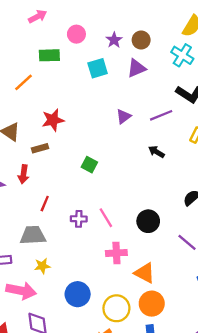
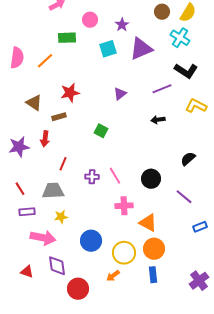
brown circle: (141, 40) -> (162, 12), moved
purple triangle: (136, 68) -> (141, 49), size x1.4
purple triangle: (123, 116) -> (120, 94), moved
black arrow: (156, 152) -> (158, 120), turned -40

